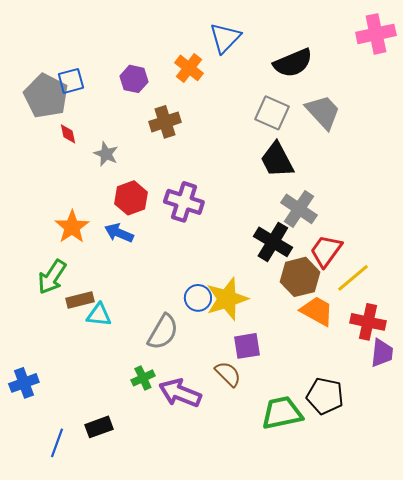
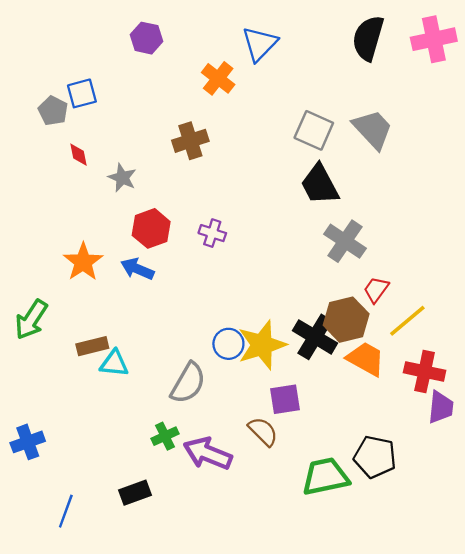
black semicircle: (293, 63) -> (368, 38), moved, turned 129
purple hexagon: (134, 79) -> (147, 38), moved
gray pentagon: (46, 96) -> (53, 111), size x0.6
purple cross: (184, 202) -> (212, 233), size x0.6
black cross: (273, 242) -> (315, 337), moved
red trapezoid: (326, 251) -> (376, 290), size x0.7
green arrow: (52, 277) -> (31, 320), moved
black rectangle: (99, 427) -> (135, 493), moved

